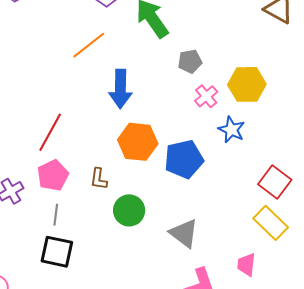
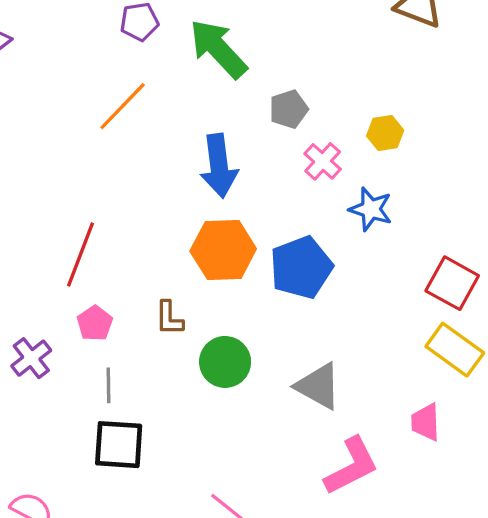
yellow hexagon: (247, 84) -> (385, 133), size x0.6
blue arrow: (120, 89) -> (219, 166), moved
pink pentagon: (53, 175) -> (95, 323), size x0.7

